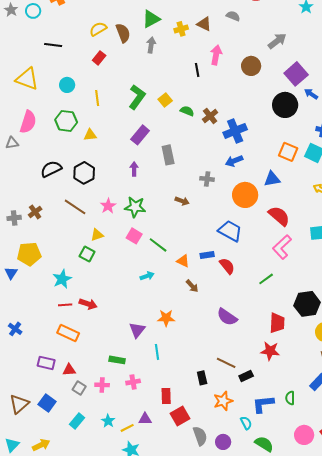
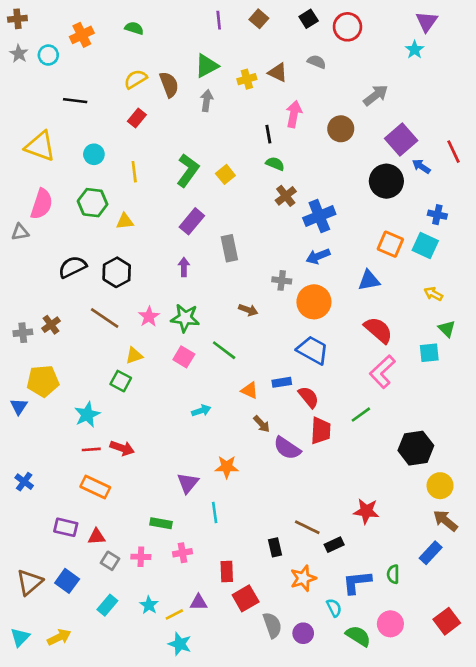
green semicircle: (187, 111) -> (275, 164), moved
orange circle: (245, 195) -> (314, 302), moved
green line: (158, 245) -> (224, 350), moved
purple semicircle: (227, 317) -> (287, 448), moved
red trapezoid: (277, 323) -> (321, 431), moved
pink circle: (304, 435) -> (390, 624), moved

